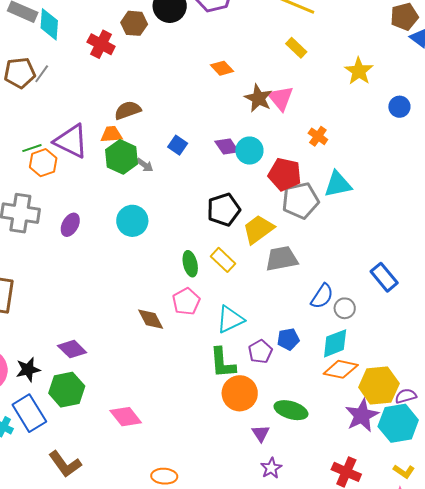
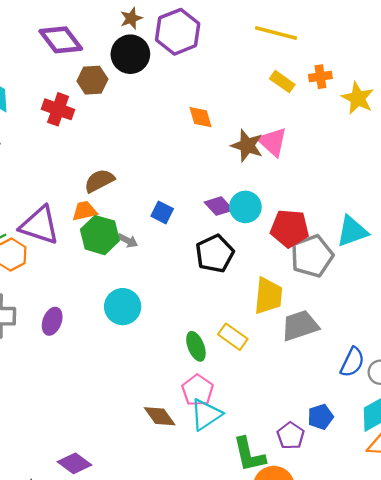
orange diamond: (222, 68) -> (200, 117), turned 35
orange cross: (318, 136) -> (320, 77), moved, turned -36
black pentagon: (224, 210) -> (215, 254), moved
yellow trapezoid: (258, 229) -> (268, 296), turned 140
cyan triangle: (230, 319) -> (206, 415), moved

